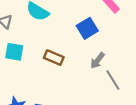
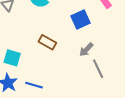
cyan square: (14, 52) -> (12, 58), moved

